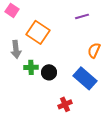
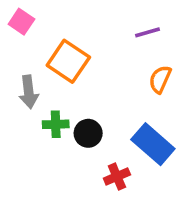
orange semicircle: (94, 50) -> (160, 79), moved
red cross: (65, 104) -> (117, 177), moved

